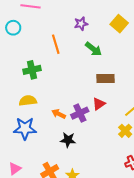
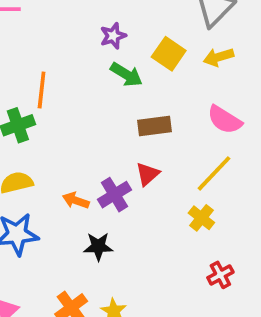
purple star: (81, 24) -> (113, 36), moved
yellow square: (119, 24) -> (169, 54), moved
orange line: (56, 44) -> (42, 90), moved, turned 30

